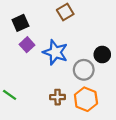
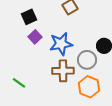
blue star: (55, 52) -> (61, 44), turned -30
brown cross: (58, 97) -> (63, 71), moved, size x1.5

